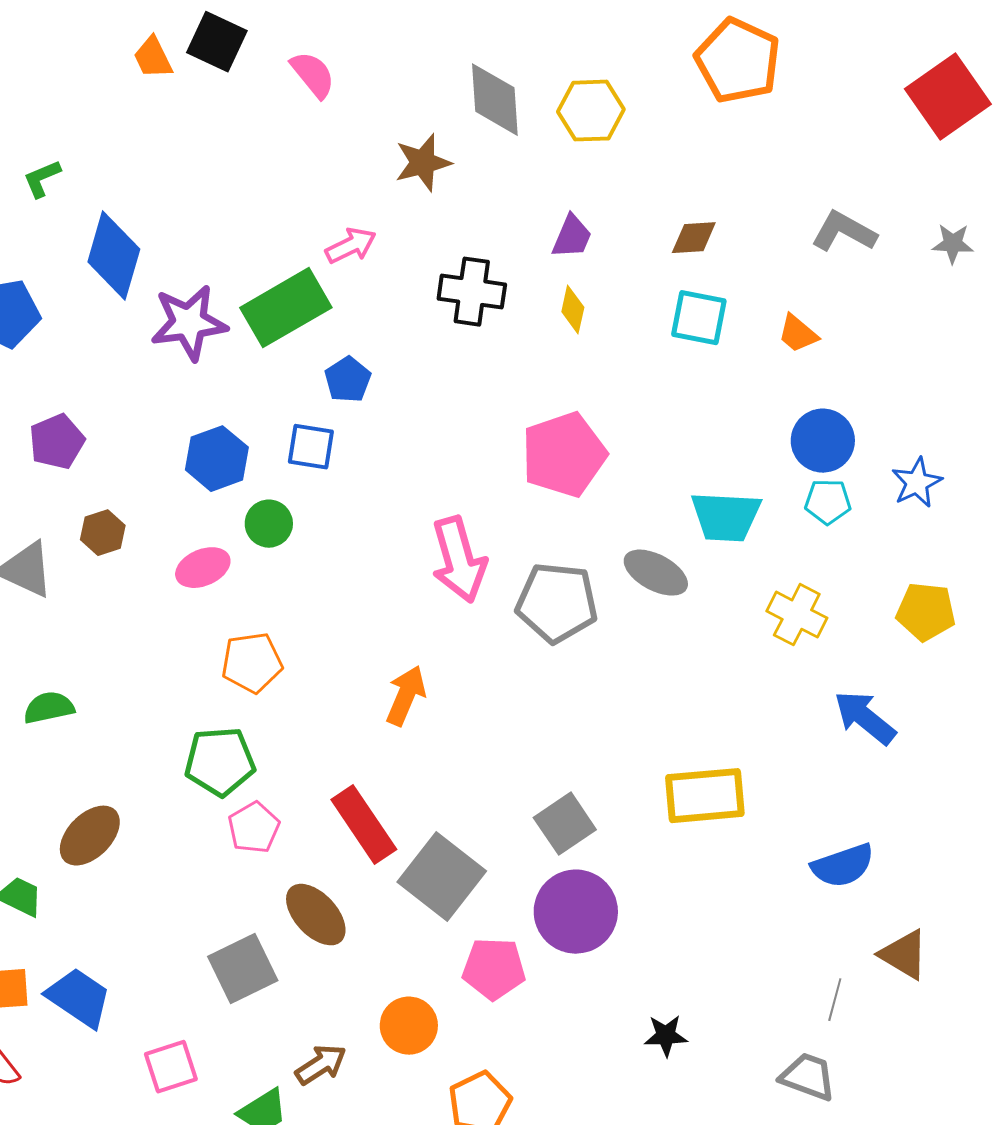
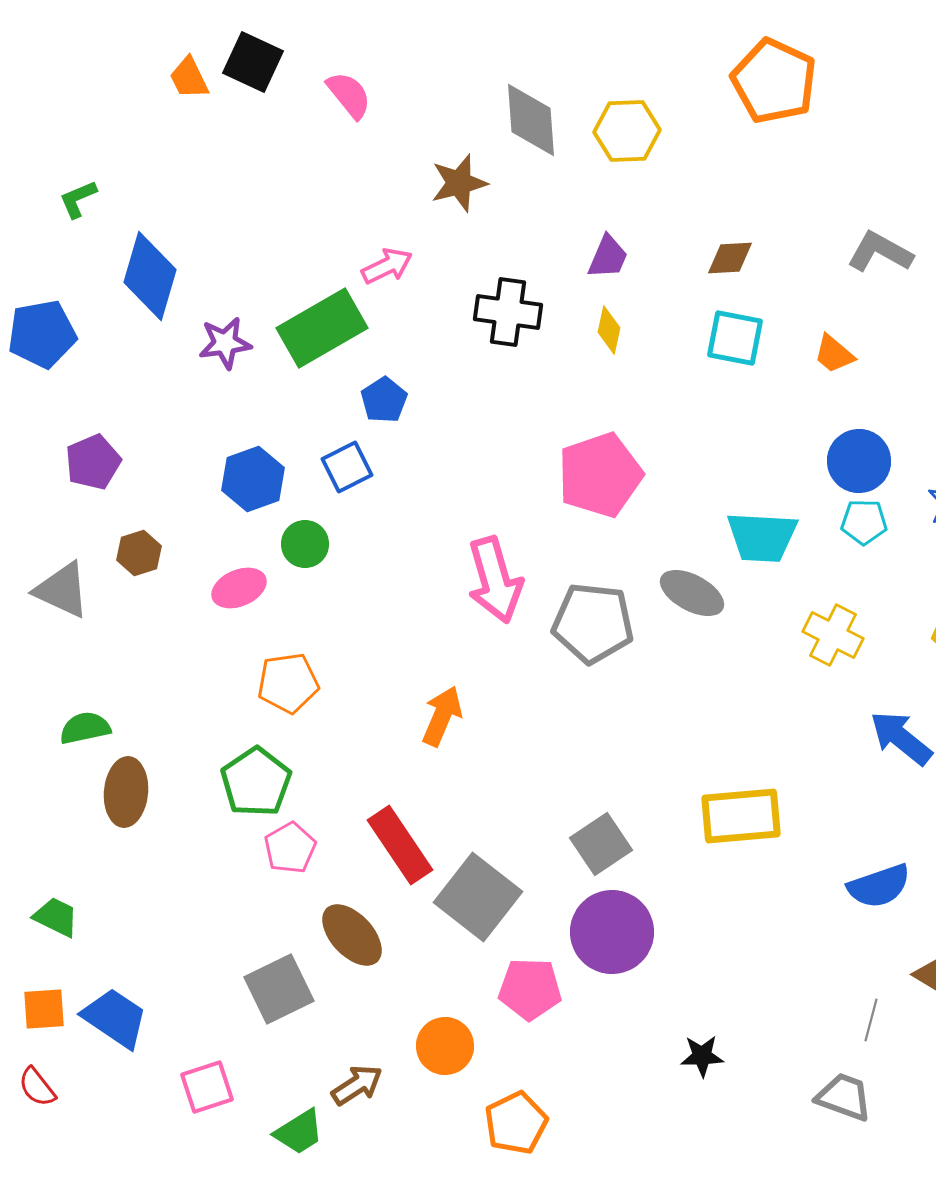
purple star: (189, 323) -> (225, 343), size x0.7
blue square: (311, 447) -> (347, 467), turned -36
green pentagon: (220, 762) -> (256, 782), turned -30
brown ellipse: (90, 836) -> (126, 792), moved, turned -40

